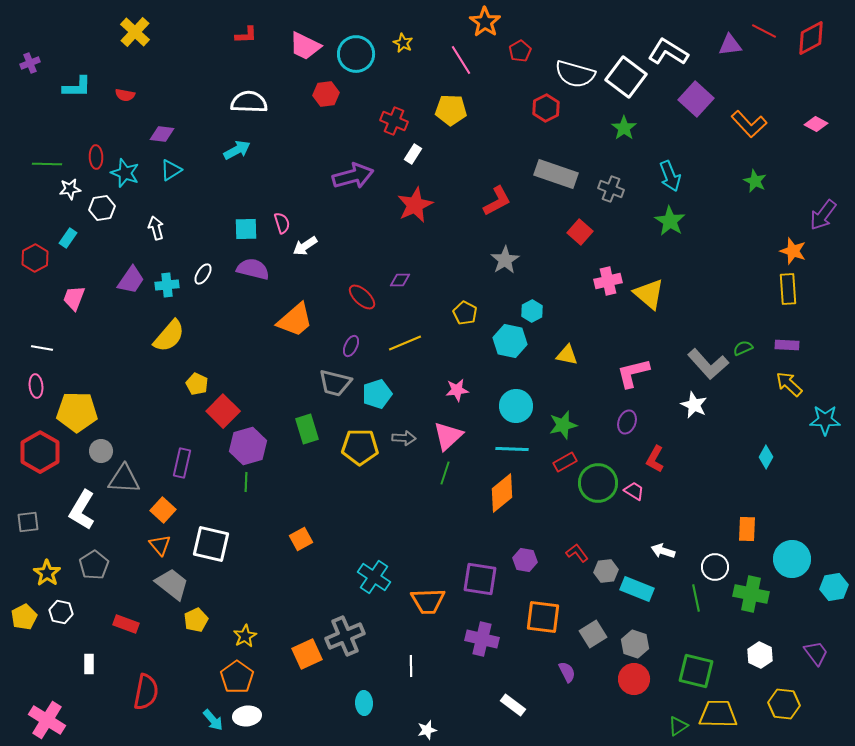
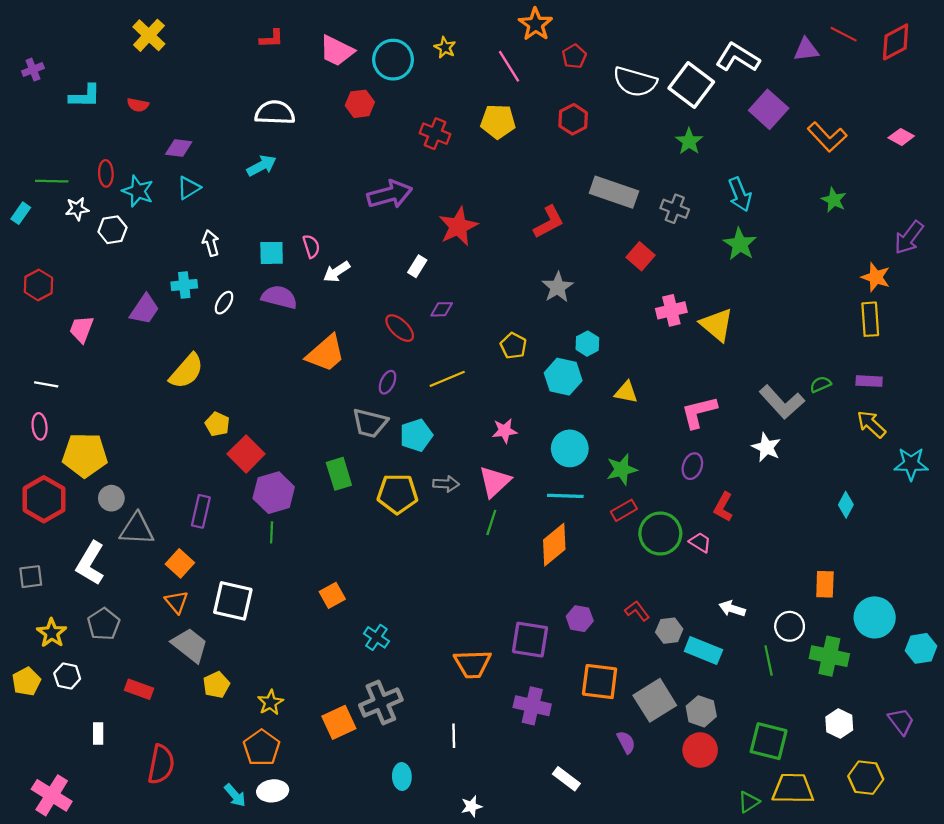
red hexagon: (546, 108) -> (573, 119), moved
white rectangle: (413, 154) -> (417, 266), moved
white arrow: (156, 228) -> (211, 243), moved
cyan rectangle: (68, 238) -> (21, 213), moved
cyan cross: (167, 285) -> (184, 285), moved
cyan cross: (374, 577) -> (376, 637), moved, size x0.7
gray square: (593, 634) -> (655, 700), size x1.4

